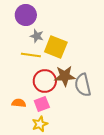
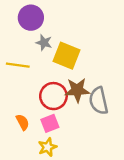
yellow line: (31, 55) -> (18, 65), moved
orange semicircle: (19, 103) -> (23, 122), turned 56

